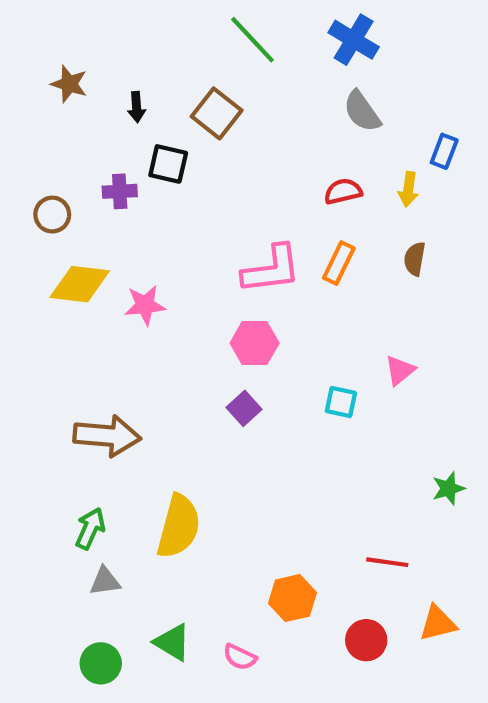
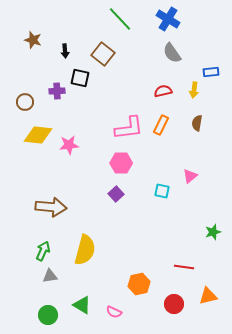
blue rectangle: (444, 151) -> (211, 72), turned 63

